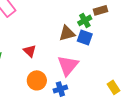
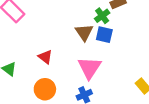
brown triangle: (67, 33) -> (84, 32), turned -42
orange circle: (37, 80) -> (45, 89), moved

